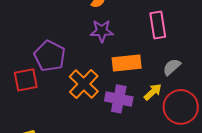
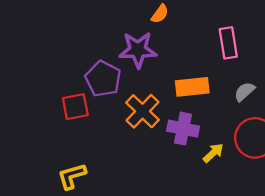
purple star: (102, 31) -> (138, 50), moved, size x1.4
yellow arrow: (153, 92) -> (213, 153), moved

